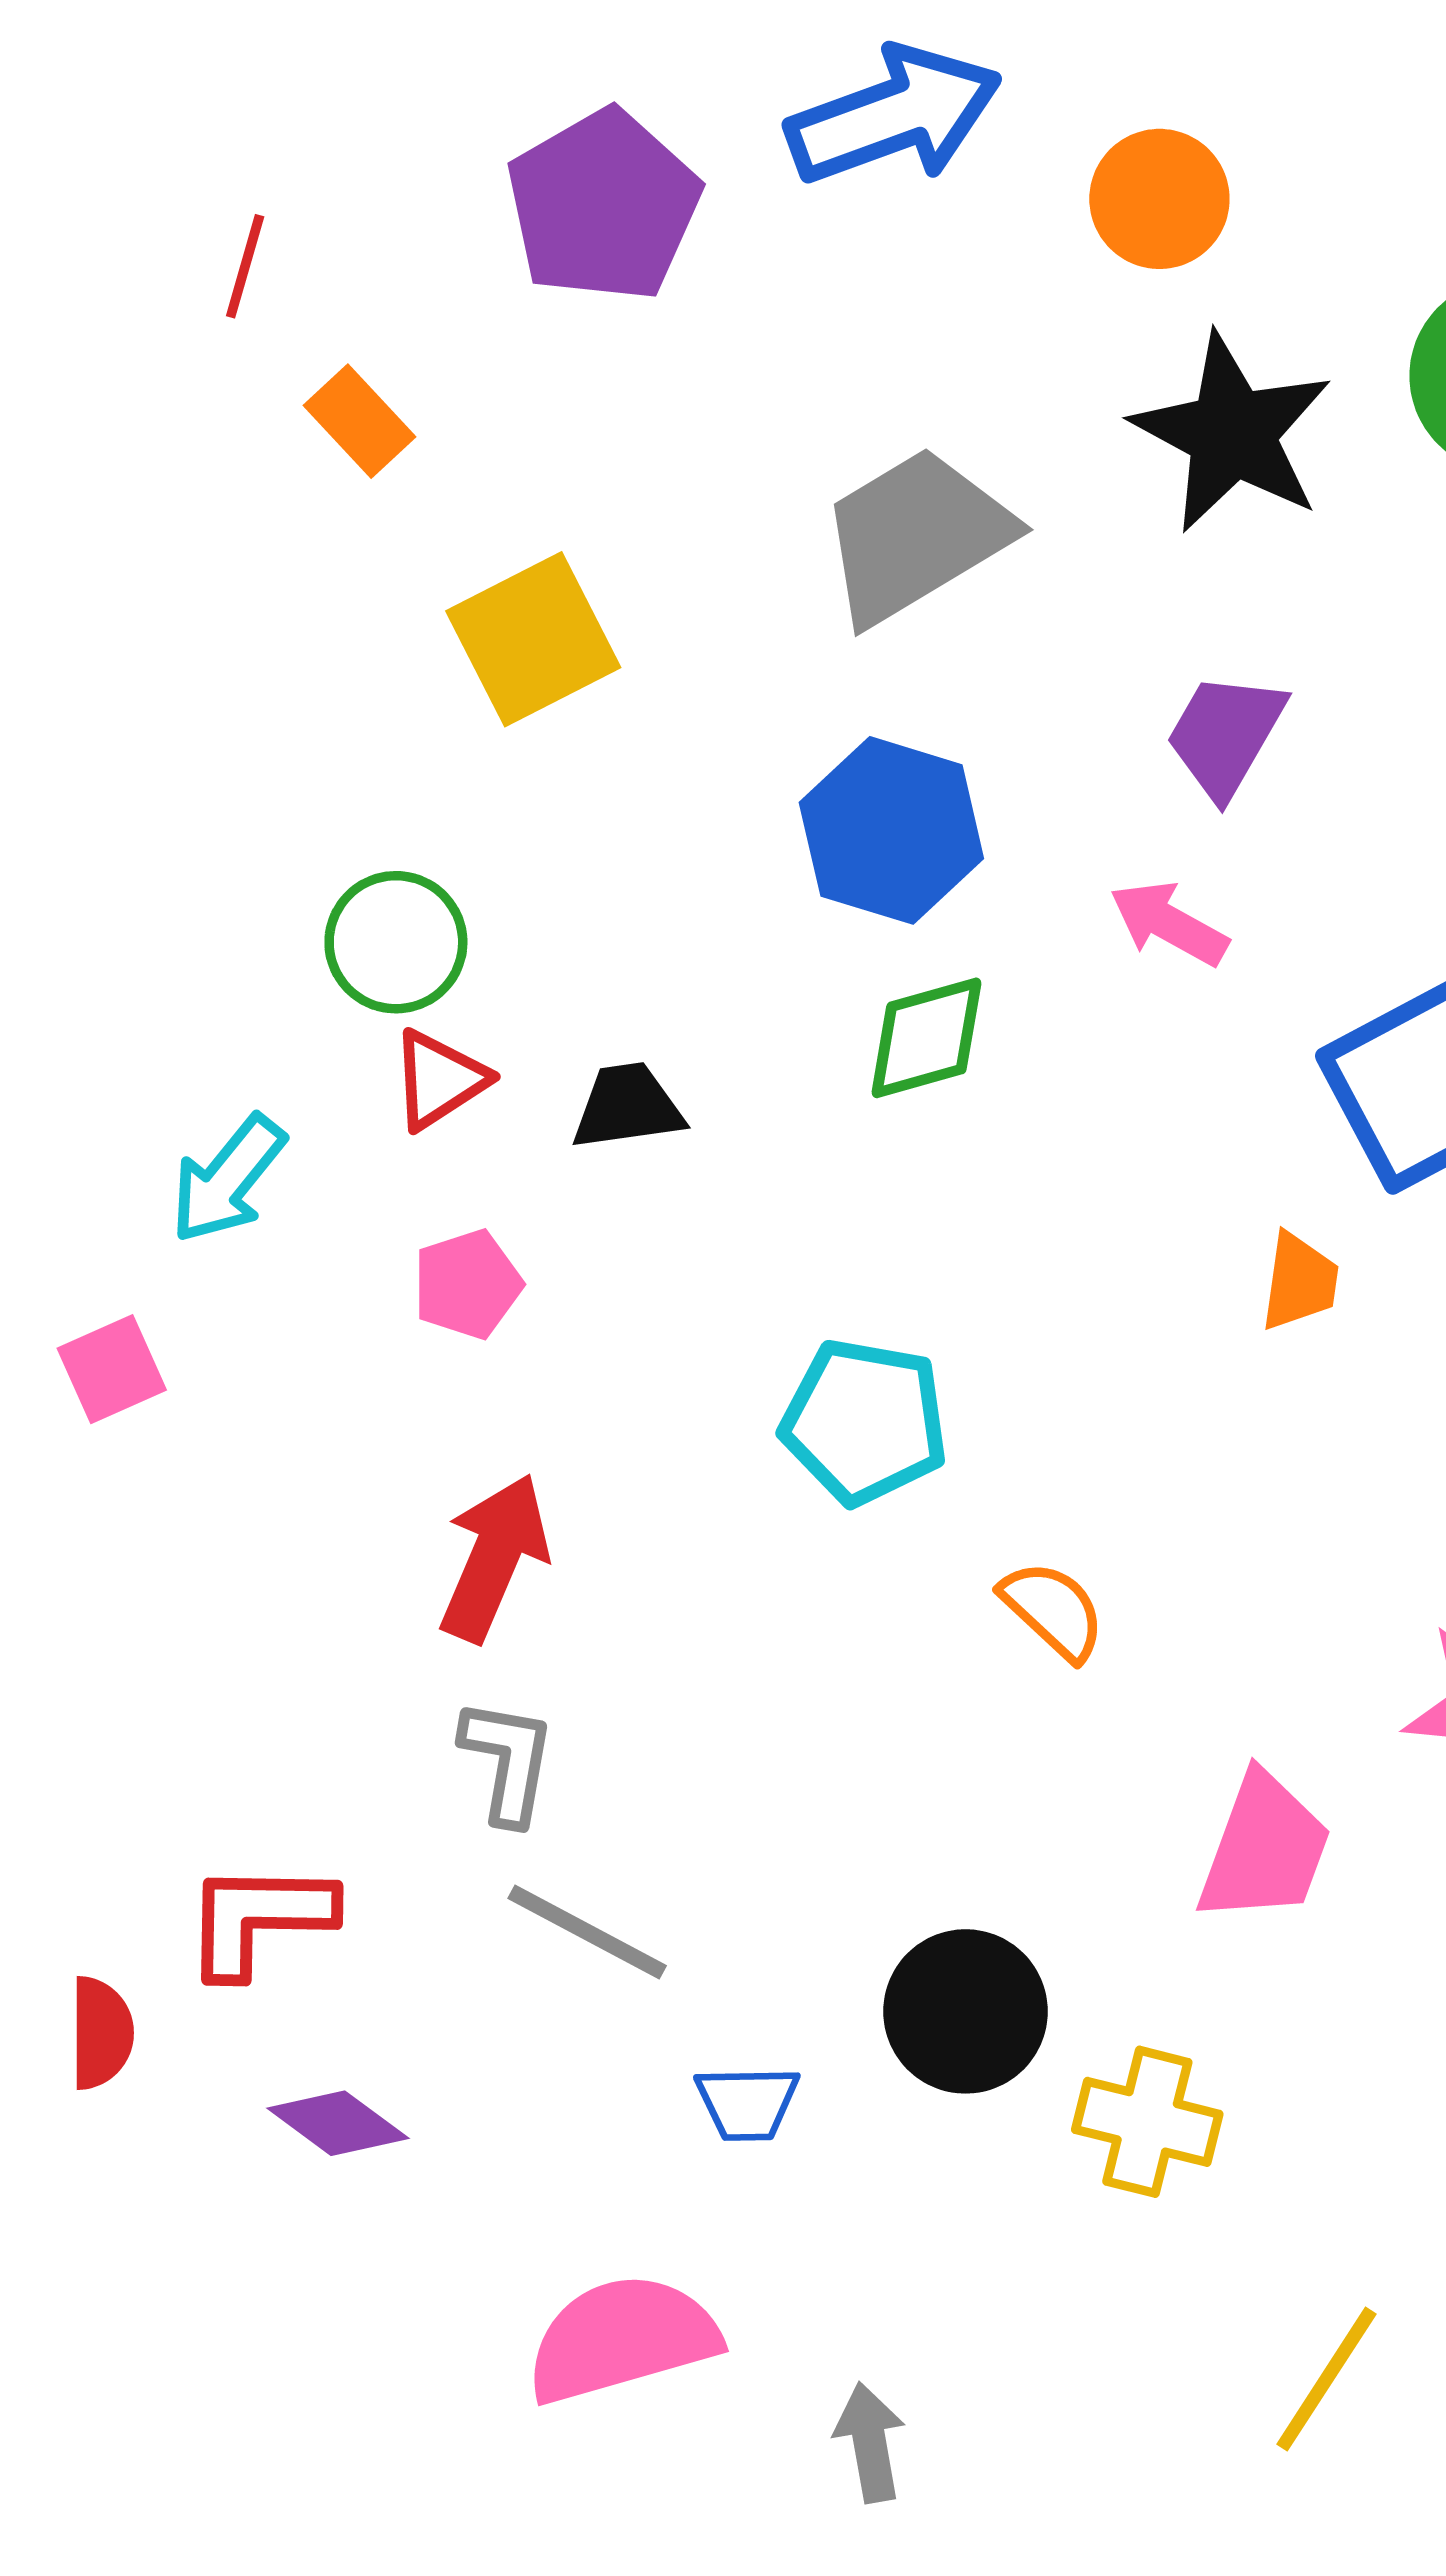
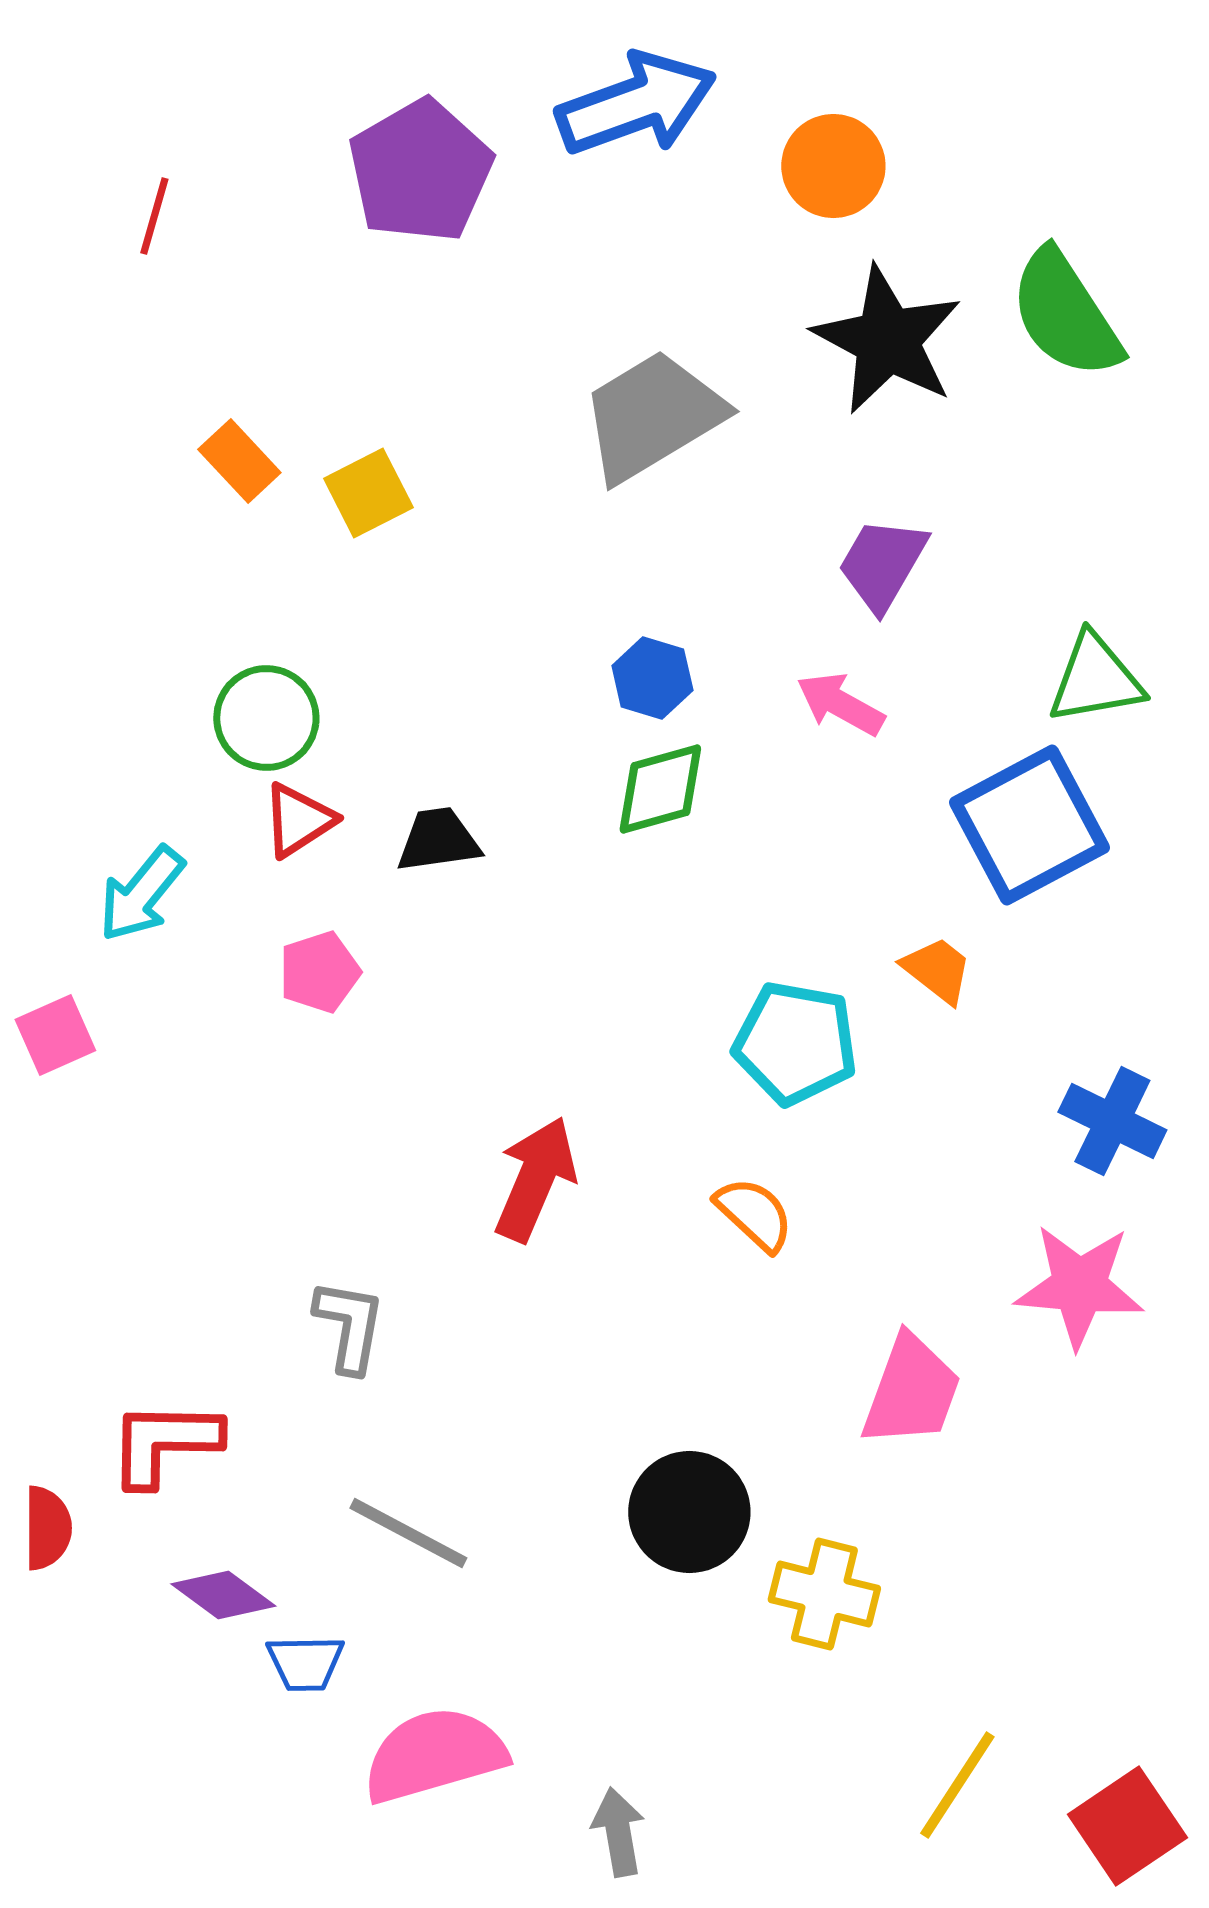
orange rectangle: (360, 421) -> (239, 461), moved
yellow square: (533, 639) -> (368, 493), size x0.7
blue hexagon: (891, 830) -> (652, 678), moved, size x0.6
orange trapezoid: (1299, 1282) -> (937, 970), turned -60
cyan pentagon: (865, 1422) -> (795, 1043), moved
red arrow: (494, 1558) -> (535, 1179), moved
gray line: (587, 1932) -> (408, 1533), moved
blue trapezoid: (747, 2103) -> (305, 1663), moved

